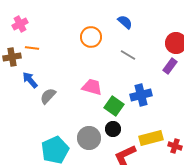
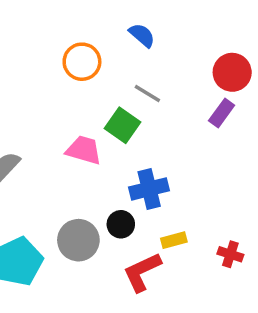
blue cross: (141, 95) -> (149, 189), moved
green square: (114, 106) -> (123, 125), moved
yellow rectangle: (151, 138) -> (174, 240), moved, size x0.6

